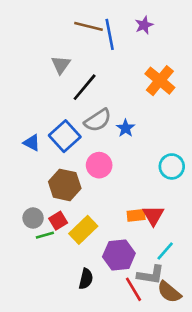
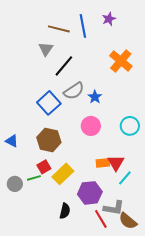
brown line: (89, 26) -> (59, 29), moved
blue triangle: (32, 143) -> (12, 141), moved
pink circle: (99, 165) -> (91, 126), moved
gray circle: (33, 218) -> (15, 184), moved
cyan line: (165, 251) -> (125, 178), moved

